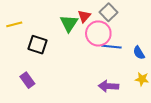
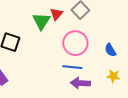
pink circle: (98, 33) -> (75, 43), moved
blue line: (112, 47) -> (72, 67), moved

